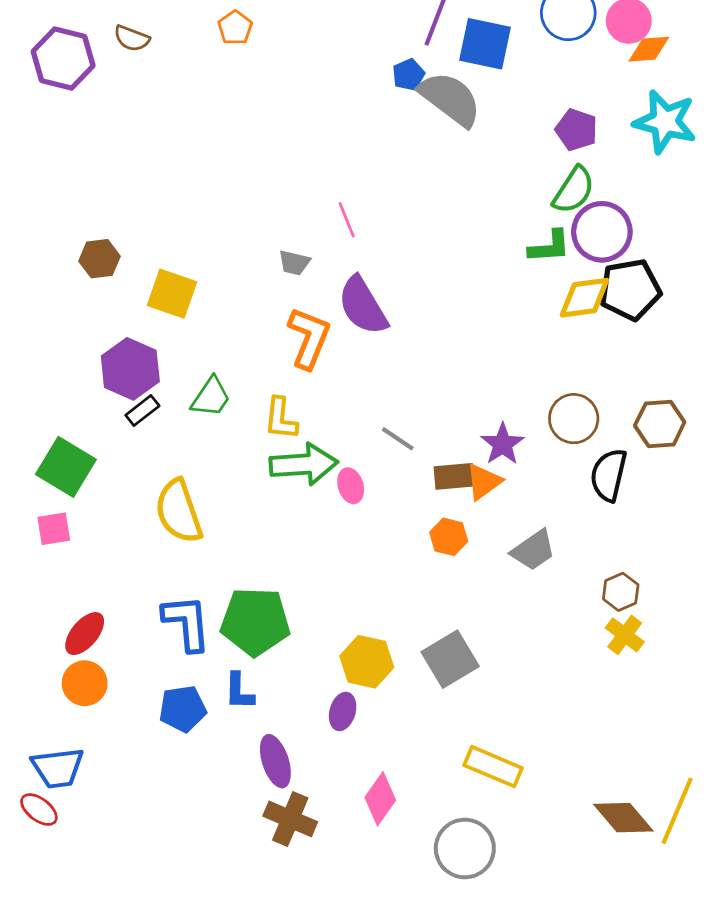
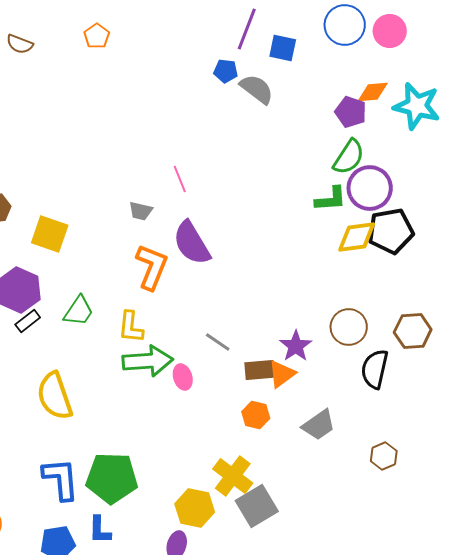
blue square: (485, 44) -> (283, 48), size x0.7
orange diamond: (649, 49) -> (373, 92), moved
blue pentagon: (408, 75) -> (226, 71), turned 30
gray semicircle: (450, 99) -> (257, 89), size x0.7
yellow cross: (625, 635) -> (233, 476), moved, size x1.4

